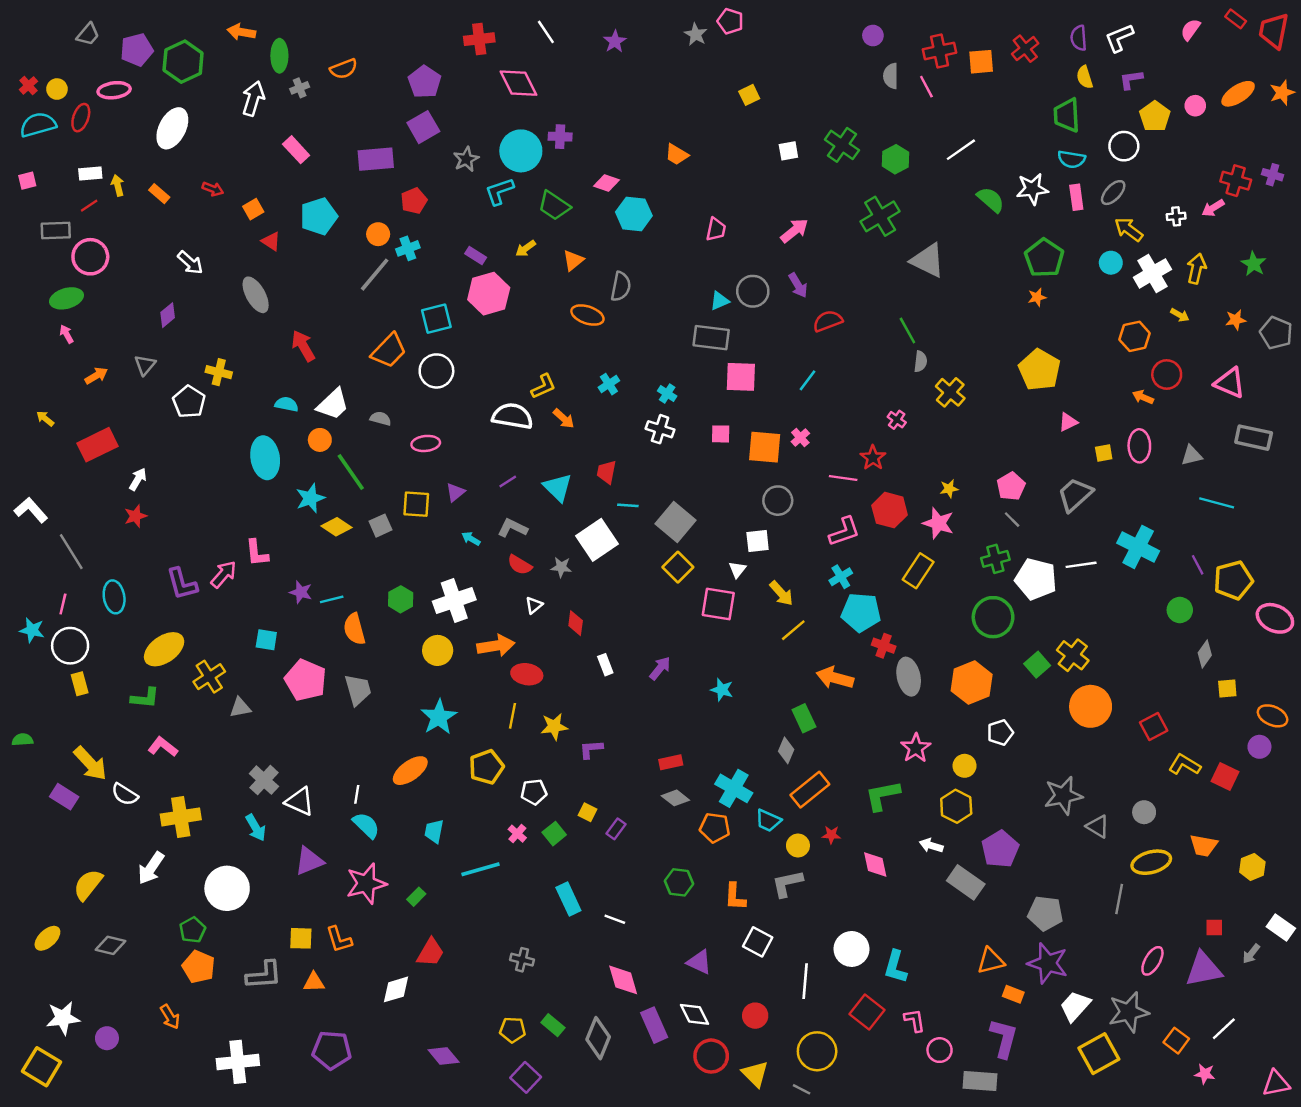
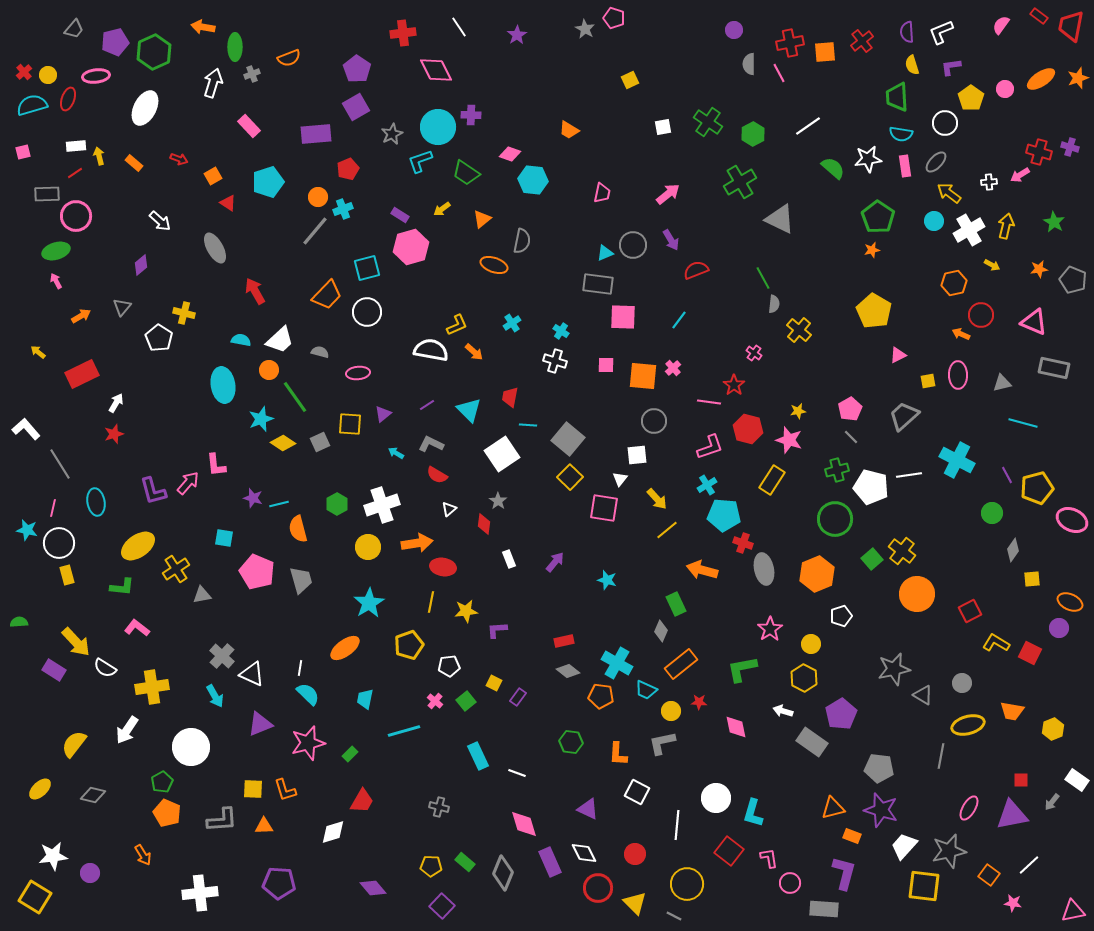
gray star: (561, 567) -> (498, 501), moved, turned 30
yellow square: (1099, 1054) -> (924, 886), turned 36

